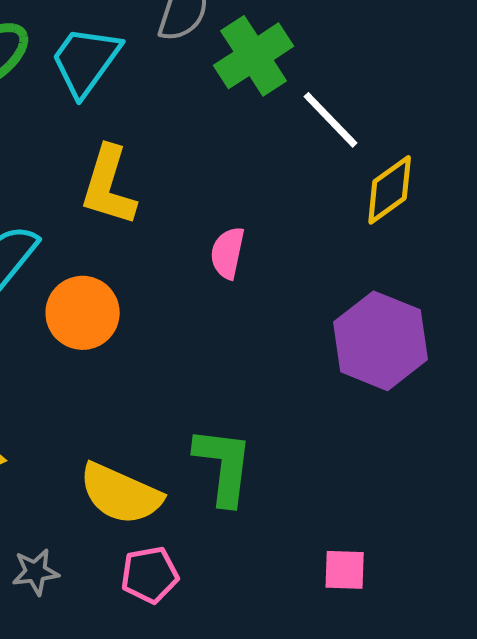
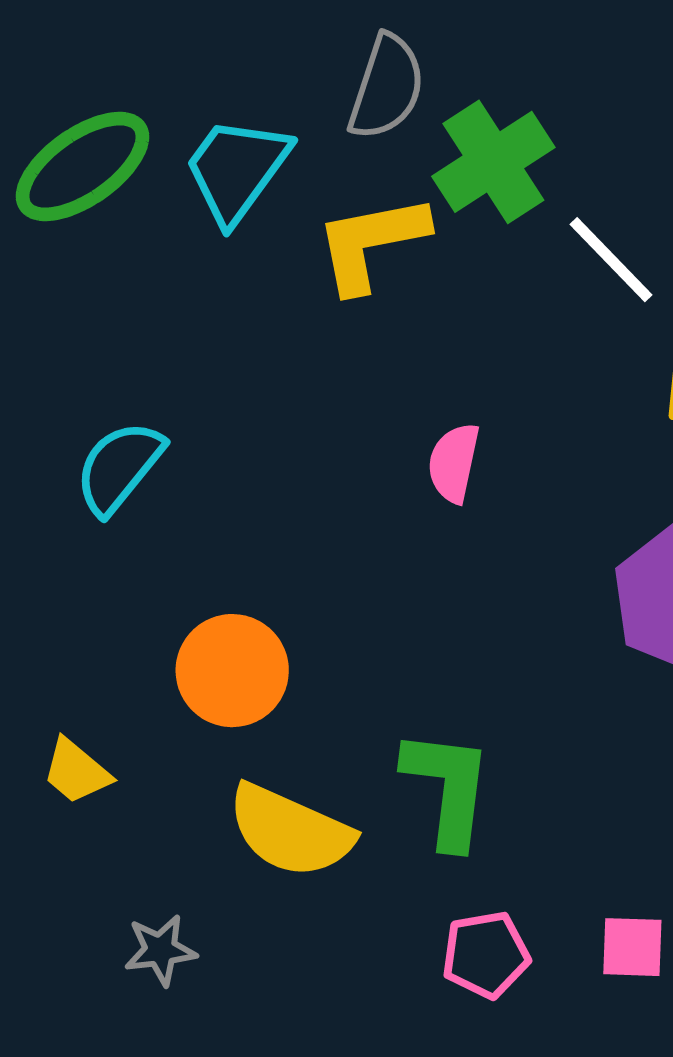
yellow L-shape: (109, 186) -> (371, 243), moved, turned 62
orange circle: (83, 313) -> (232, 671), moved
pink pentagon: (150, 575) -> (486, 955), moved

